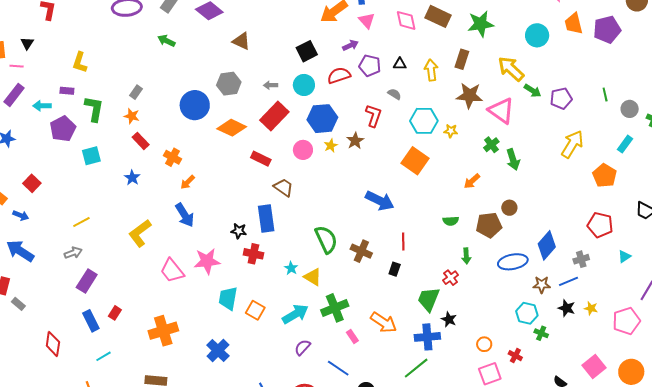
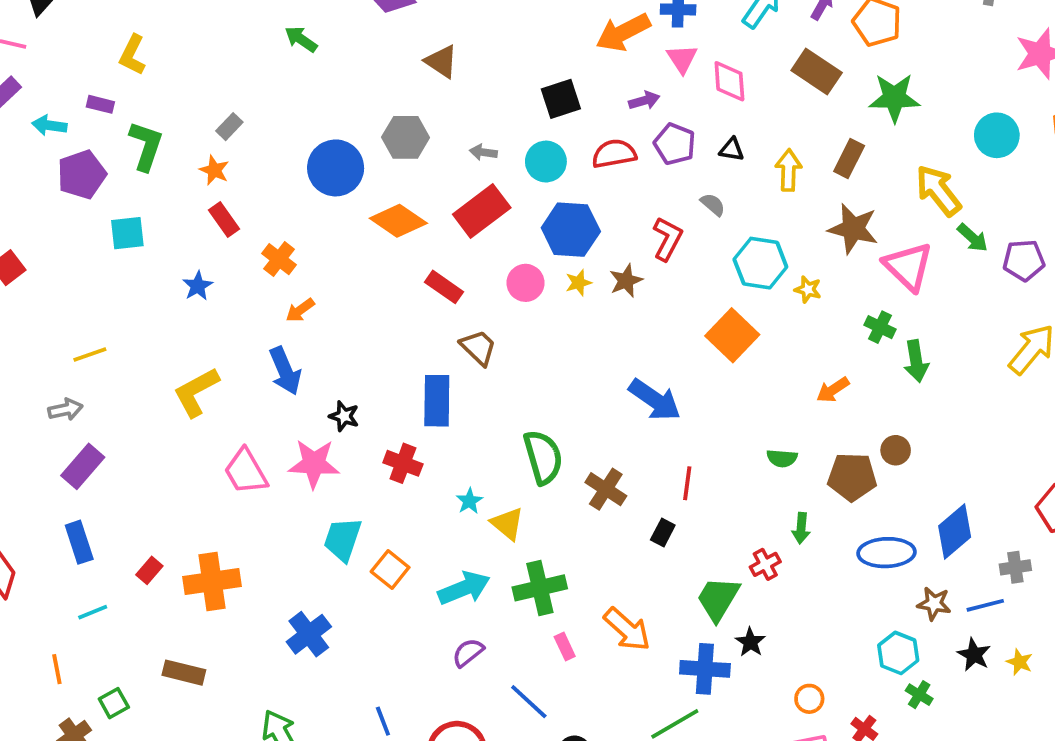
pink diamond: (406, 20) -> (729, 81), moved
green cross: (491, 145) -> (880, 327), turned -35
black star: (239, 231) -> (344, 416), moved
red rectangle: (115, 313) -> (149, 570), moved

